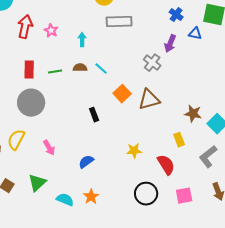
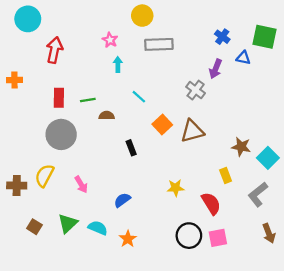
pink star: (51, 31) -> (110, 40), moved
brown semicircle: (80, 68) -> (107, 116), moved
pink square: (184, 196) -> (218, 238), moved
cyan semicircle: (65, 200) -> (98, 228), moved

